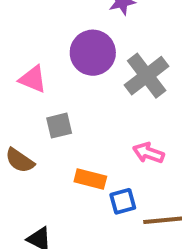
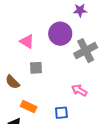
orange rectangle: (90, 179) -> (29, 107), moved

